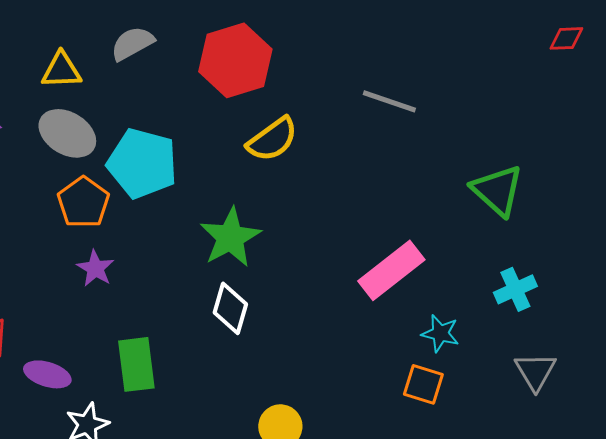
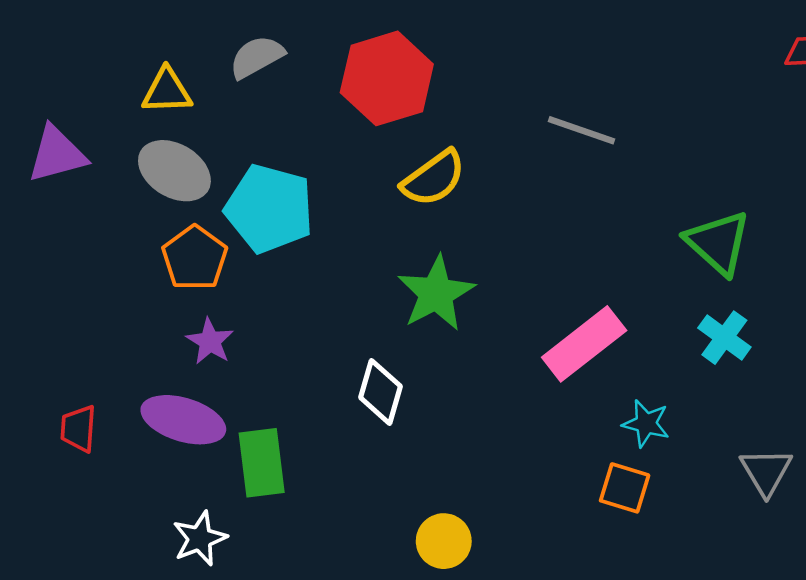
green star: (230, 237) -> (436, 293), moved
cyan cross: (515, 289) -> (724, 338), moved, turned -30
purple ellipse: (47, 374) -> (183, 420), moved, size x1.4

